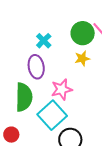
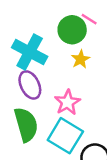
cyan cross: (44, 41) -> (30, 52), size x1.8

